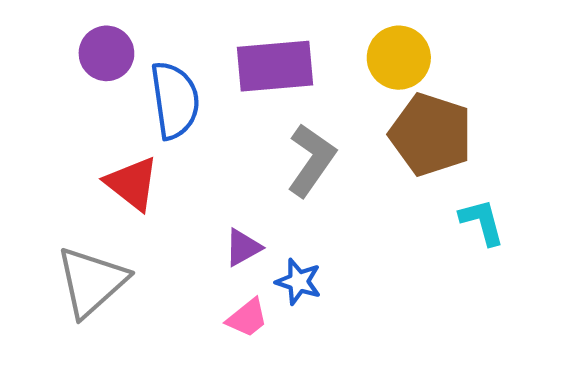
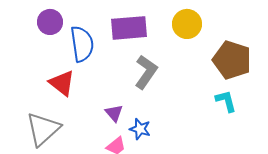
brown pentagon: (431, 134) -> (232, 60), moved
purple triangle: (243, 248) -> (114, 113), turned -42

